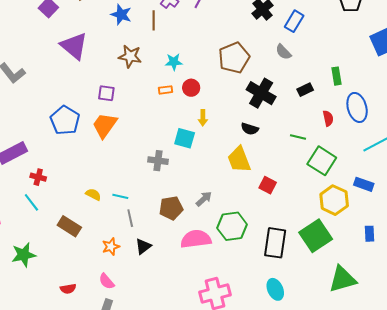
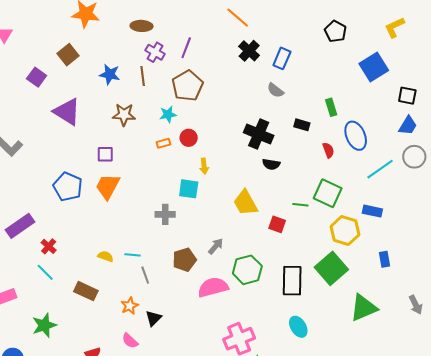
brown pentagon: (234, 58) -> (187, 86), moved
black rectangle: (305, 90) -> (302, 125), turned 49
black semicircle: (250, 129) -> (271, 164), moved
green line: (298, 137) -> (300, 205), moved
red cross: (38, 177) -> (49, 246), turned 35
black triangle: (143, 246) -> (153, 318), moved

